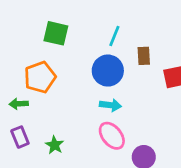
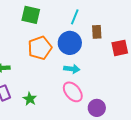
orange pentagon: (40, 77) -> (40, 48), moved

